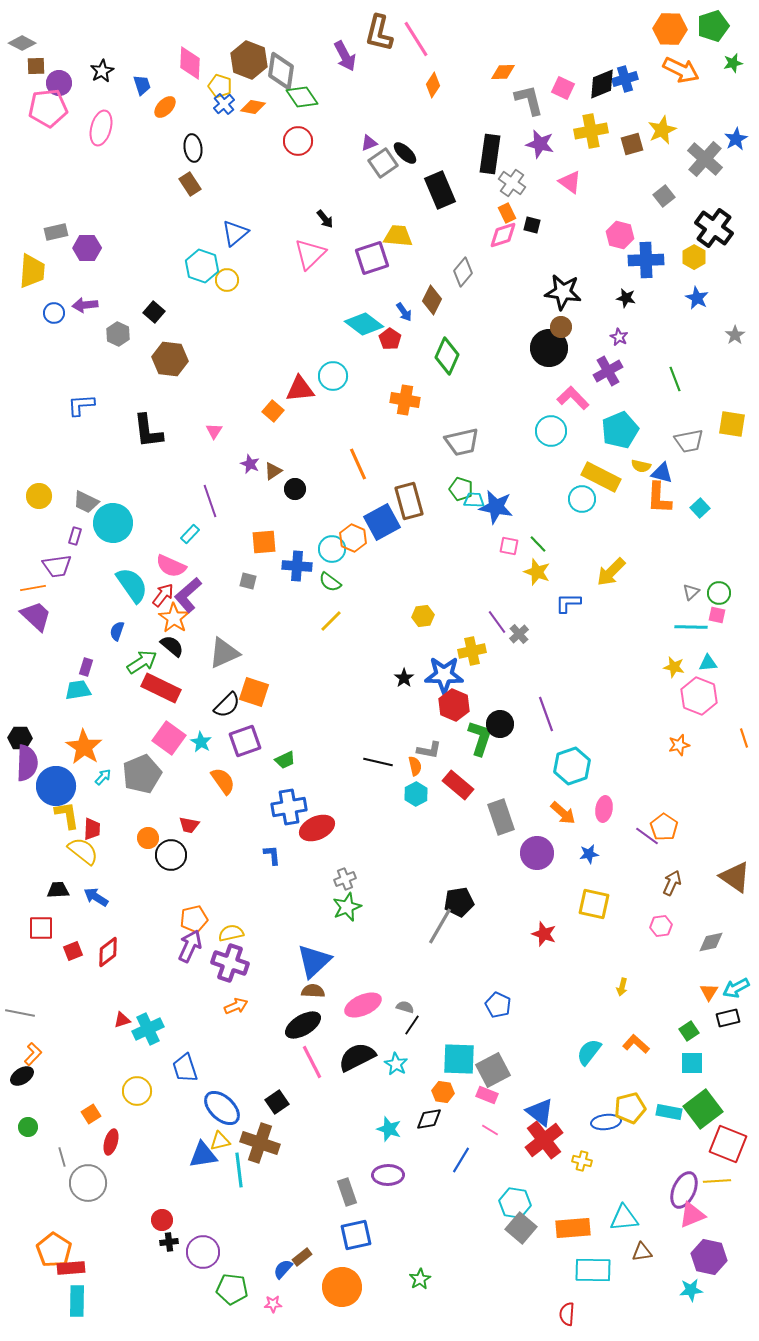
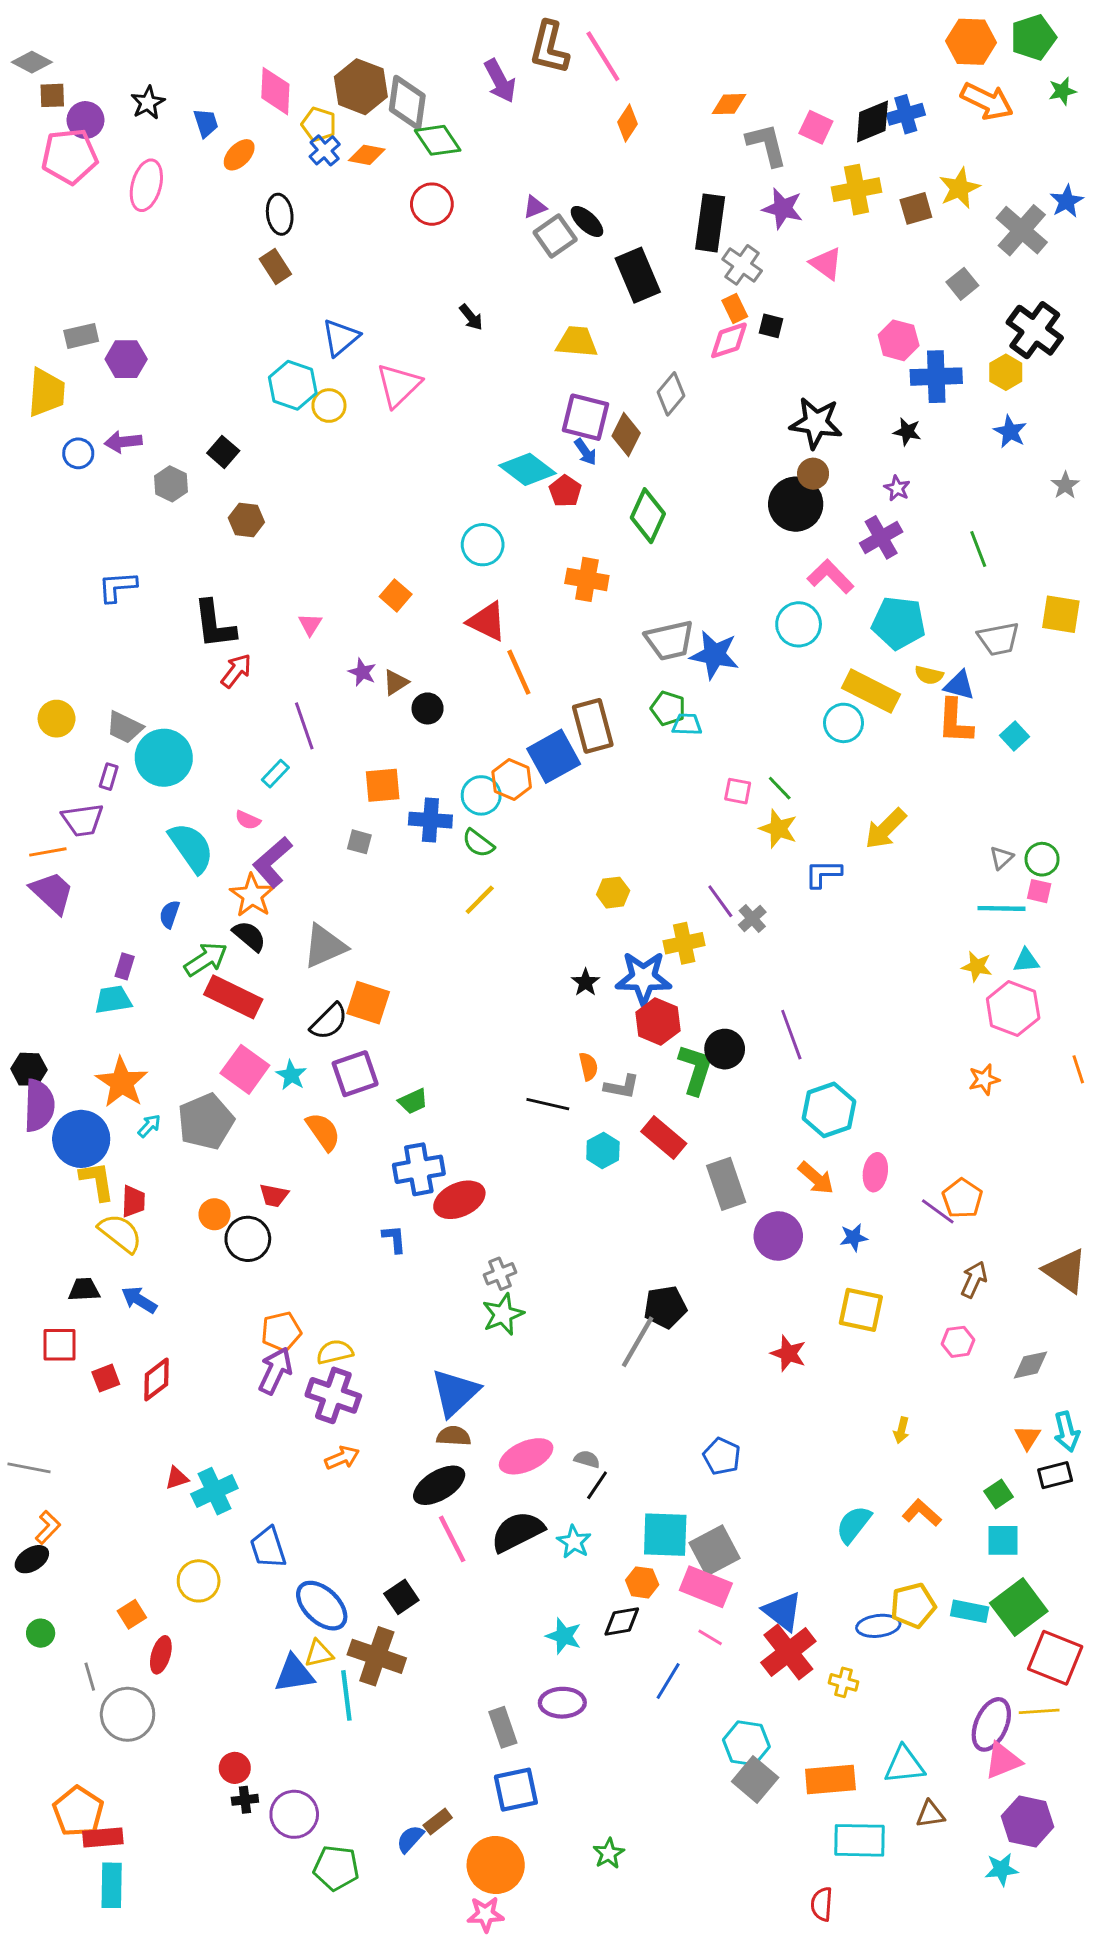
pink triangle: (310, 254) -> (399, 385), moved
purple square: (372, 258) -> (586, 417), moved, turned 32
brown hexagon: (170, 359) -> (246, 520), size x0.7
red triangle: (300, 389) -> (487, 621), moved, turned 32
cyan pentagon: (620, 430) -> (899, 623), turned 30
blue star: (496, 507) -> (714, 655), moved
pink semicircle: (171, 566) -> (248, 820), size x0.6
red arrow: (163, 595) -> (236, 671), moved
orange semicircle: (415, 766) -> (588, 1066), moved
cyan arrow: (736, 988) -> (1067, 1432), turned -76
pink rectangle: (487, 1095) -> (706, 1587), size x1.6
pink star: (273, 1304) -> (486, 1914), moved, size x1.4

